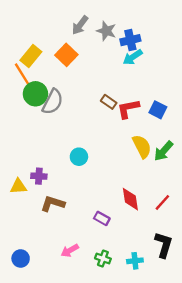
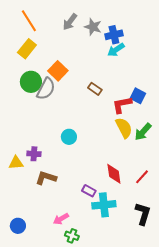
orange square: (66, 55) -> (58, 71), moved
orange line: (23, 75) -> (29, 21), moved
red L-shape: (128, 109) -> (122, 105), moved
green cross: (103, 258) -> (72, 236), moved
cyan cross: (135, 261) -> (104, 205), moved, size x1.6

